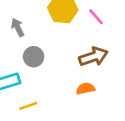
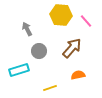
brown arrow: (93, 57) -> (72, 48), moved, turned -30
yellow line: (28, 106) -> (50, 88), moved

